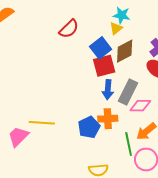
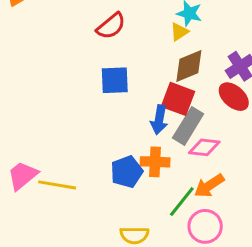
blue square: (101, 48) -> (115, 80), moved, turned 30
red square: (104, 66) -> (178, 99), moved, turned 30
yellow line: (42, 123) -> (57, 185), moved
green line: (129, 144) -> (182, 202), turned 45

